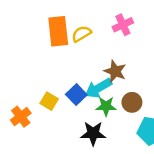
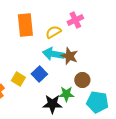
yellow semicircle: (81, 34) -> (53, 32), moved
cyan arrow: (98, 88) -> (53, 54), moved, turned 40
green star: (106, 106) -> (66, 94), moved

